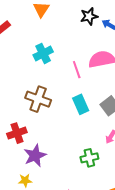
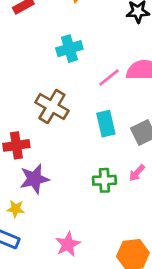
pink line: (77, 70) -> (109, 78), turned 60
green cross: (89, 158) -> (104, 180), moved

